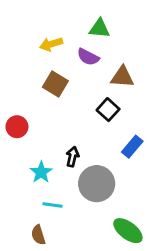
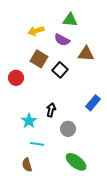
black square: (108, 110) -> (60, 70), moved
red circle: (17, 127) -> (16, 78), moved
gray circle: (97, 184) -> (68, 129), size x0.6
green ellipse: (128, 231) -> (76, 162), moved

